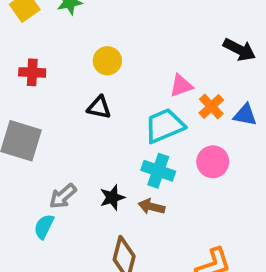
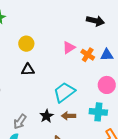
cyan trapezoid: (165, 126) -> (64, 92), moved
pink circle: (213, 162) -> (107, 85), moved
cyan cross: (158, 171) -> (98, 112), moved

